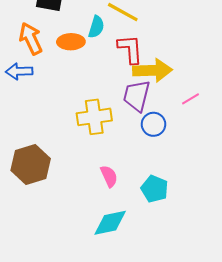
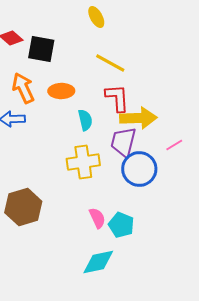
cyan semicircle: (96, 27) -> (85, 120), moved, turned -30
blue circle: (153, 124) -> (139, 169), size x1.5
cyan pentagon: (155, 189) -> (121, 225), moved

